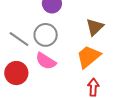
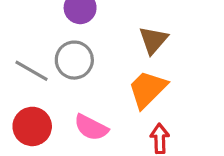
pink semicircle: (46, 61) -> (91, 127), moved

